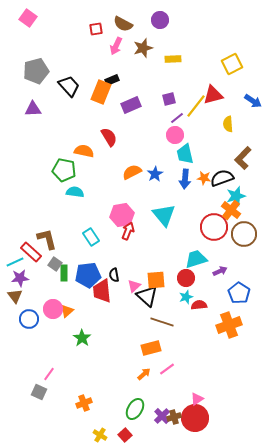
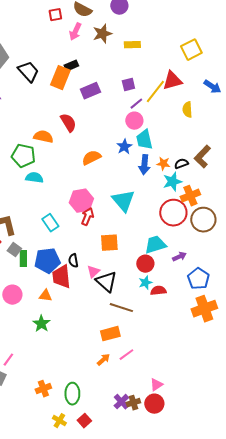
brown L-shape: (243, 158) -> (202, 157), moved
blue star: (155, 174) -> (124, 147), moved
black semicircle: (222, 178) -> (181, 164), size x0.6
cyan star: (236, 196) -> (172, 182), moved
orange cross: (231, 210) -> (190, 196), turned 30
orange square: (156, 280) -> (109, 243), moved
orange triangle: (67, 311) -> (45, 296), moved, turned 48
orange cross: (229, 325) -> (204, 309), moved
green ellipse: (135, 409) -> (72, 394), moved, turned -30
red circle: (195, 418) -> (154, 404), size x0.7

